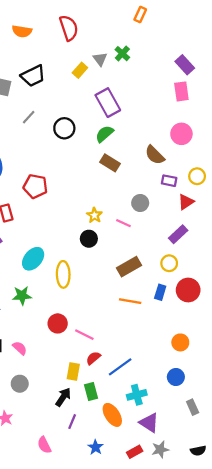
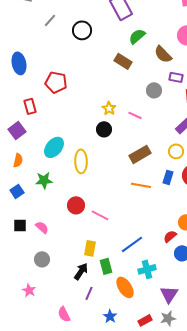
green semicircle: (104, 134) -> (137, 36), moved
gray circle: (140, 203) -> (154, 90), moved
red semicircle: (93, 358) -> (170, 236), moved
purple triangle: (149, 423) -> (169, 294), moved, turned 30

